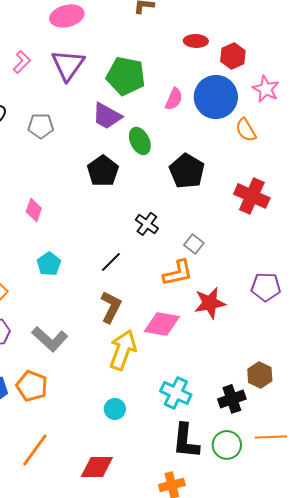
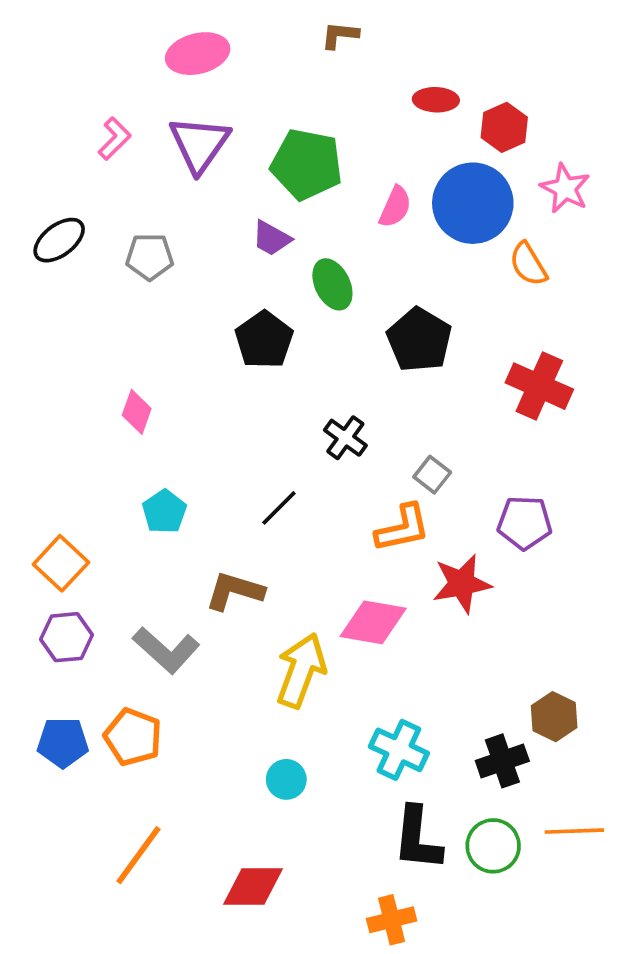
purple trapezoid: (107, 116) -> (271, 238), size x0.7
purple pentagon: (266, 287) -> (525, 523), moved
brown L-shape: (111, 307) -> (235, 591), moved, turned -100

